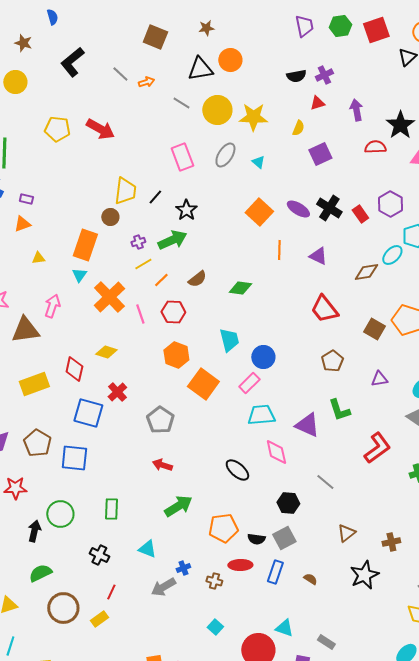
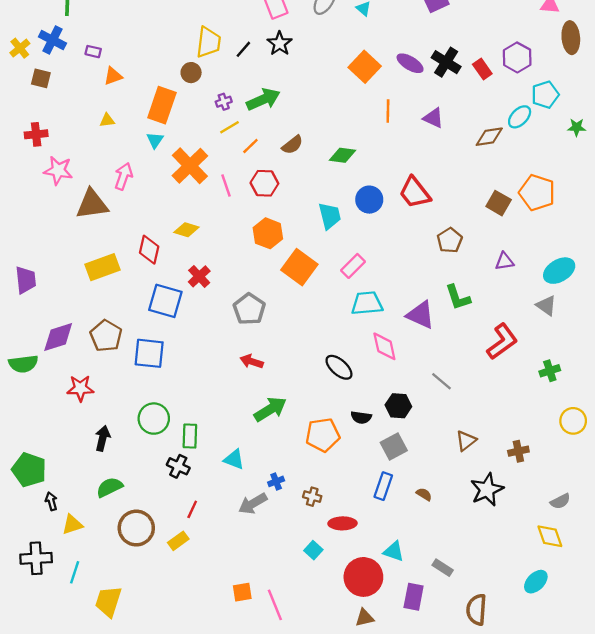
black star: (186, 210) -> (280, 43), moved
orange triangle: (22, 224) -> (113, 76), moved
red trapezoid: (324, 309) -> (415, 193), moved
blue circle: (263, 357) -> (369, 200), moved
green rectangle: (111, 509) -> (190, 436), moved
green circle: (60, 514) -> (154, 419), moved
black semicircle: (256, 539) -> (361, 417), moved
red ellipse: (240, 565) -> (342, 523), moved

